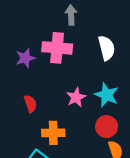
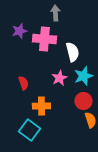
white semicircle: (107, 48) -> (72, 52), moved
purple star: (25, 58) -> (19, 31), moved
cyan star: (107, 95) -> (83, 76), turned 30

